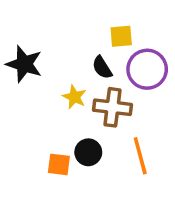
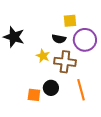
black semicircle: (102, 67) -> (59, 39), turned -48

